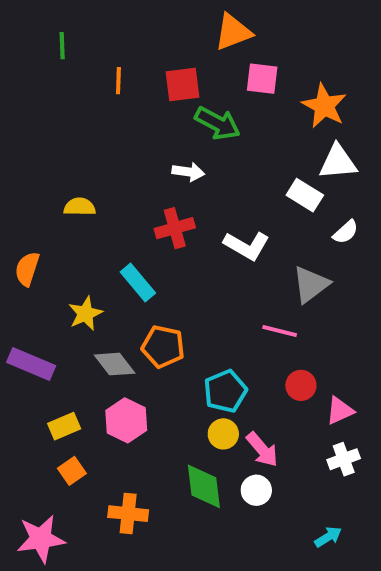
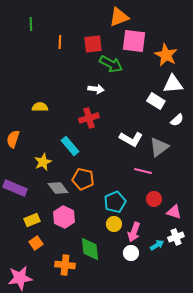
pink square: (262, 79) -> (134, 41), size x1.4
white L-shape: (247, 246) -> (131, 139), moved
pink triangle: (340, 411) -> (174, 212), turned 42
pink arrow: (262, 449) -> (134, 232), turned 60
green diamond: (204, 486) -> (90, 249), moved
cyan arrow: (328, 537) -> (157, 245), moved

